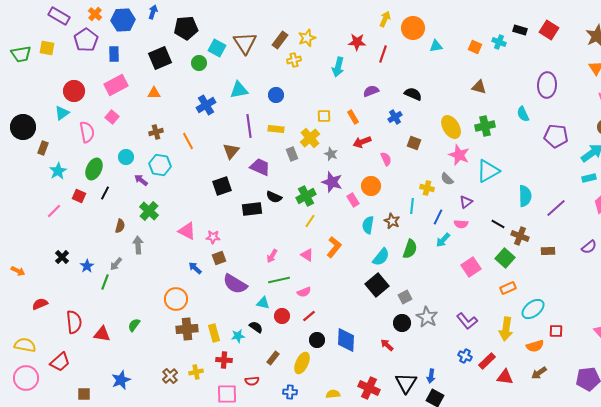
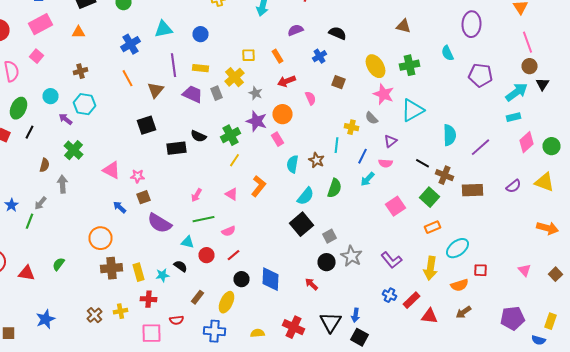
orange line: (188, 141) -> (128, 78), moved
purple trapezoid: (260, 167) -> (192, 94), moved
orange circle: (371, 186) -> (282, 114), moved
brown rectangle: (548, 251) -> (472, 190), size x1.5
blue cross: (290, 392) -> (214, 331), size x1.5

